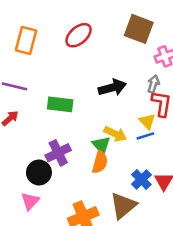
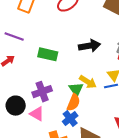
black circle: (39, 173) -> (16, 106), moved
blue cross: (141, 179) -> (70, 119), moved
pink triangle: (30, 201) -> (37, 114), moved, turned -49

